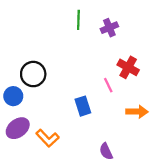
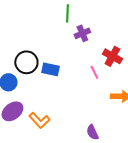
purple cross: (109, 28) -> (82, 33), moved
blue rectangle: (83, 106) -> (50, 69), moved, turned -60

